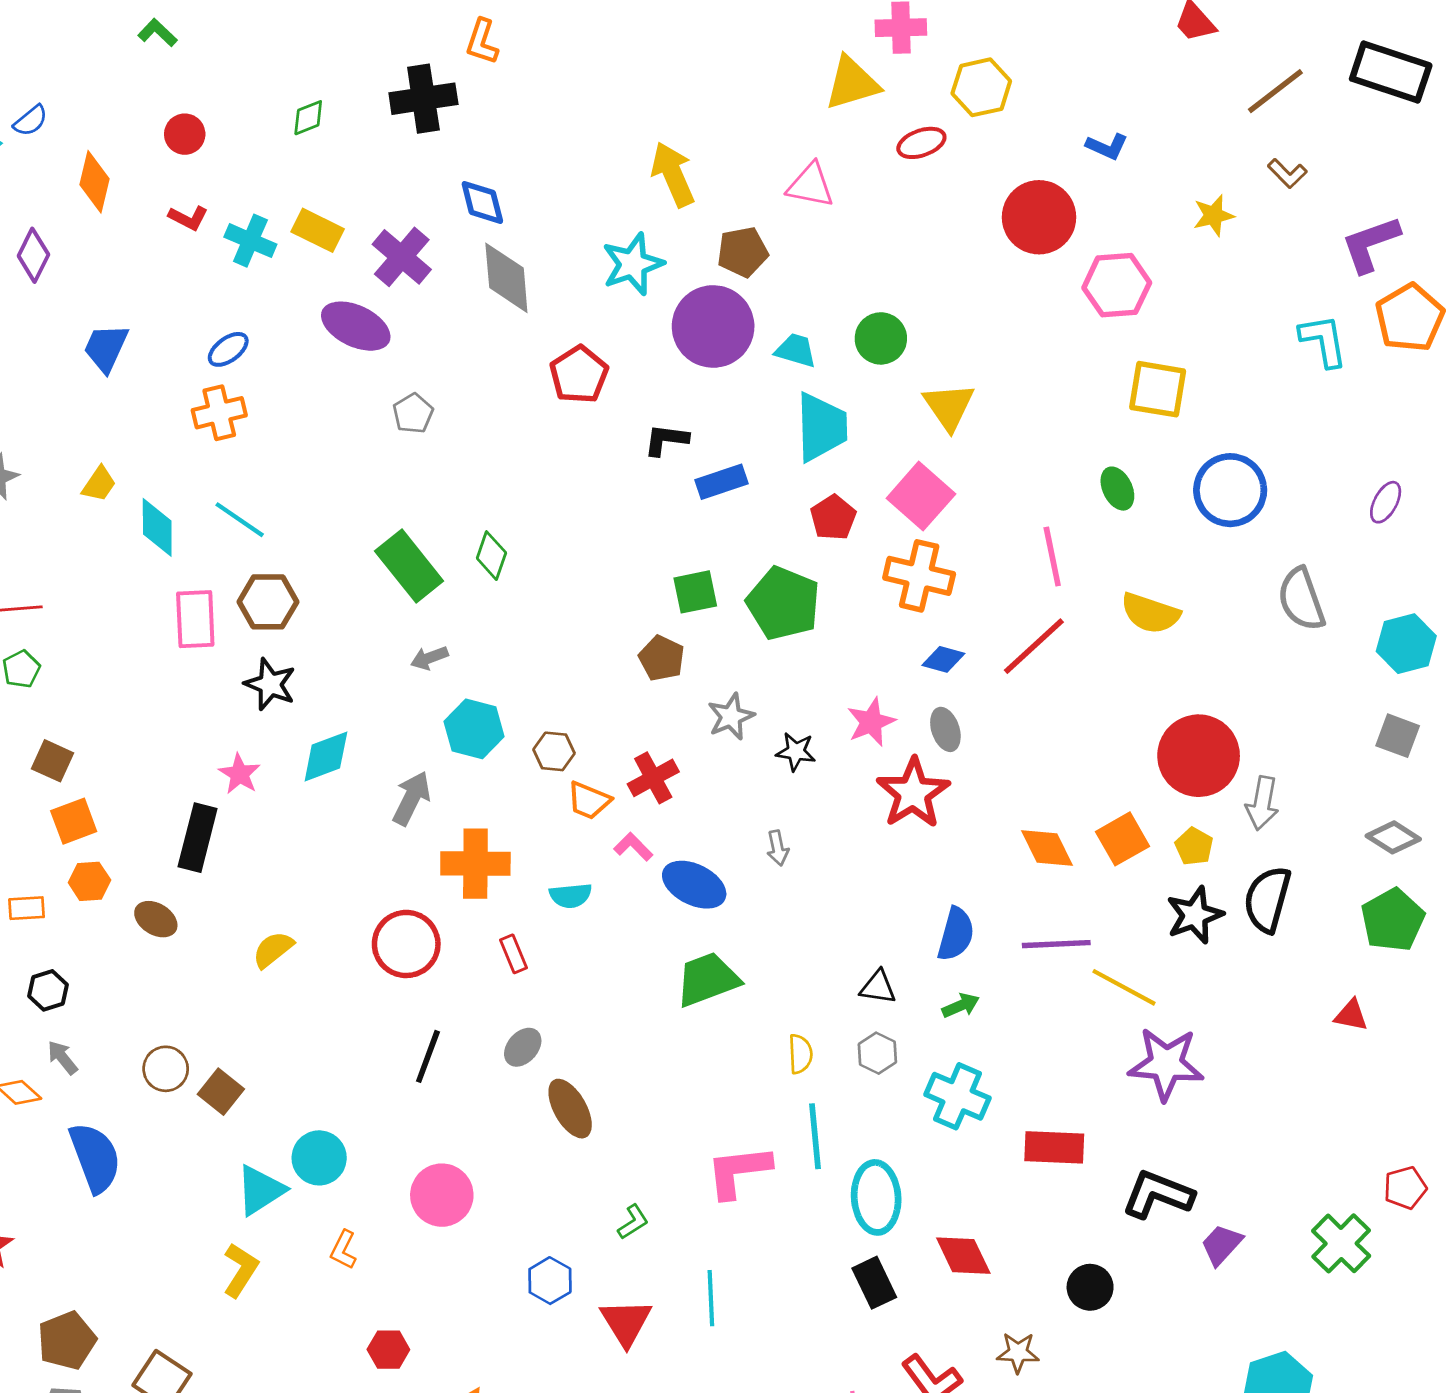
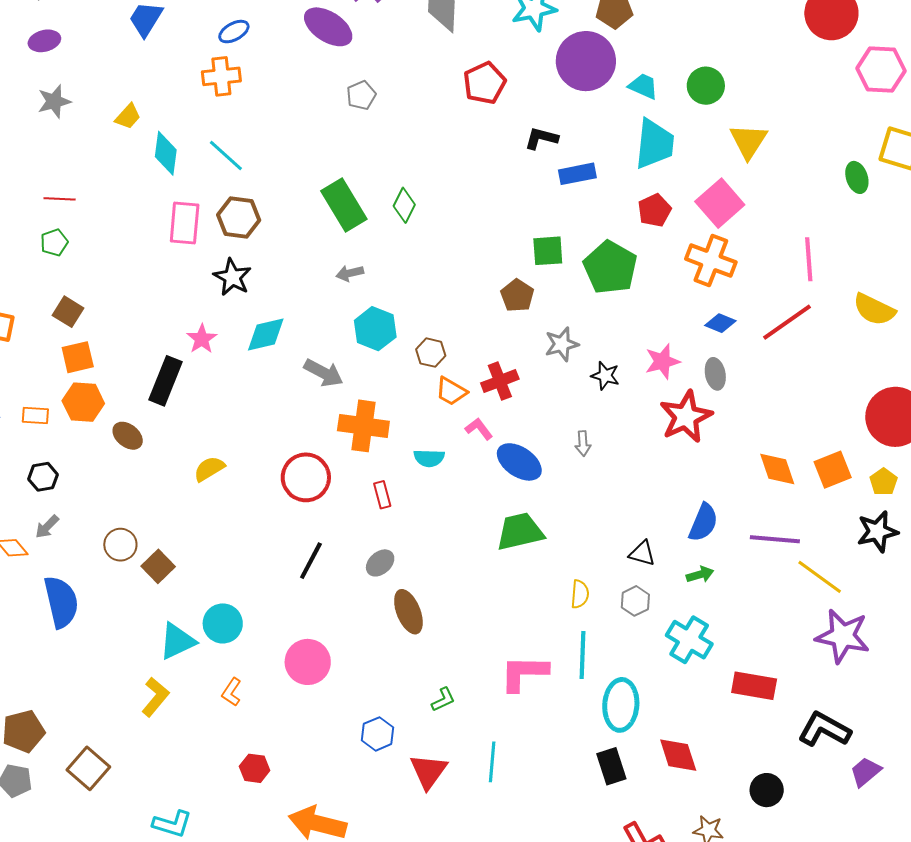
green ellipse: (1117, 489) -> (857, 177), moved
gray arrow: (412, 798) -> (324, 373), turned 84
orange hexagon: (89, 881) -> (83, 402), size x1.4
gray arrow: (62, 1058) -> (47, 527), turned -104

